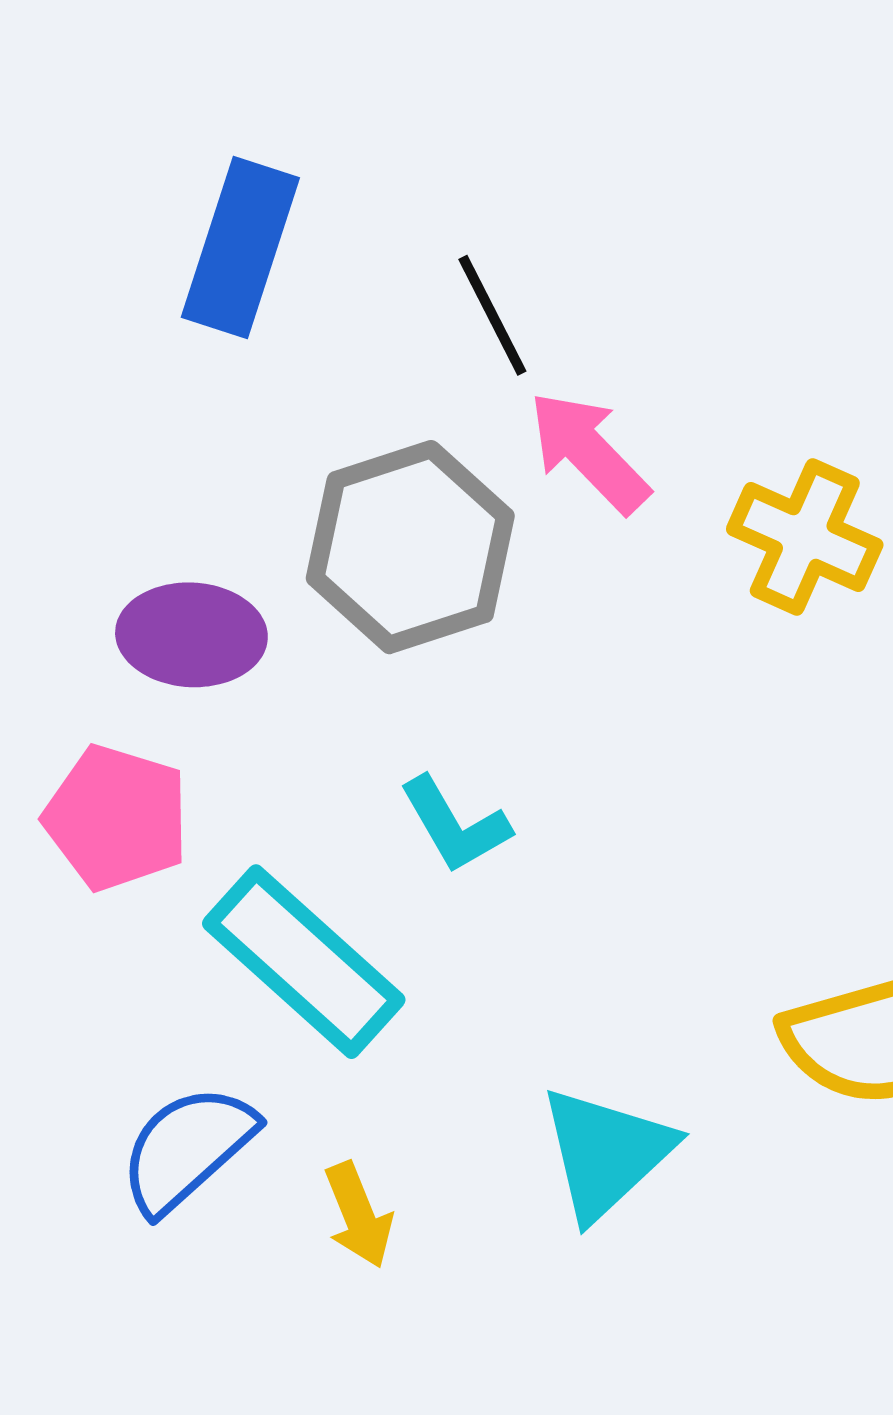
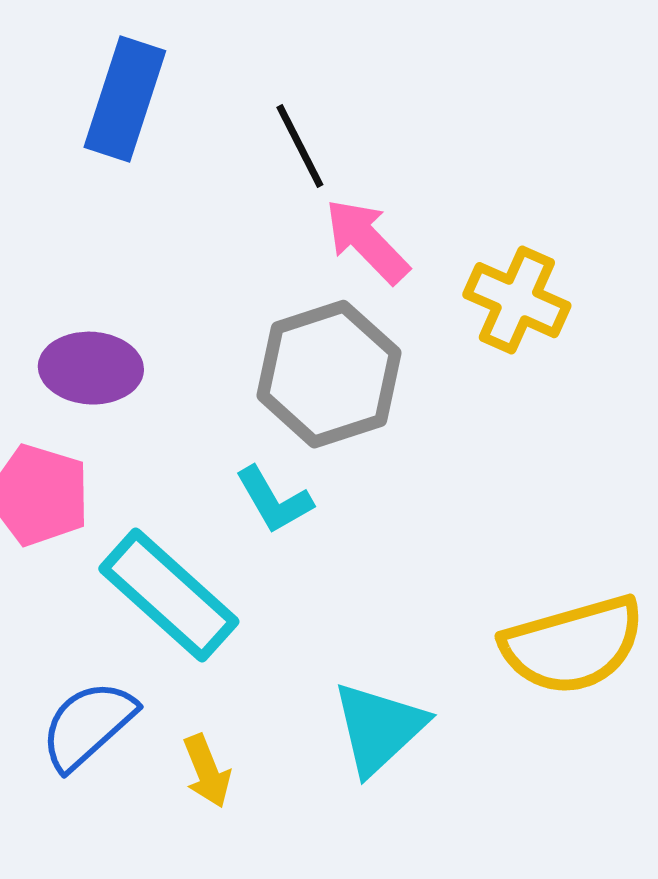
gray hexagon: (410, 547) -> (329, 374), moved

